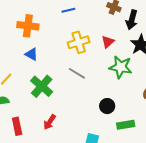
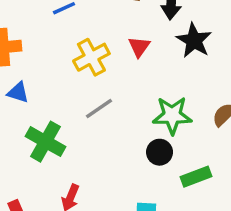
green star: (121, 67) -> (172, 115), moved
gray line: (77, 73) -> (99, 109), turned -54

